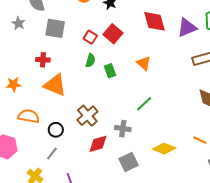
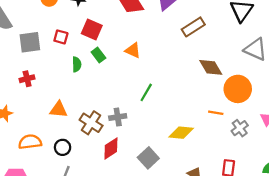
red square: (90, 37) -> (61, 37), moved
green rectangle: (110, 71) -> (98, 55), moved
orange triangle: (55, 85) -> (59, 110), moved, size x0.7
gray cross: (123, 129) -> (118, 117), moved

